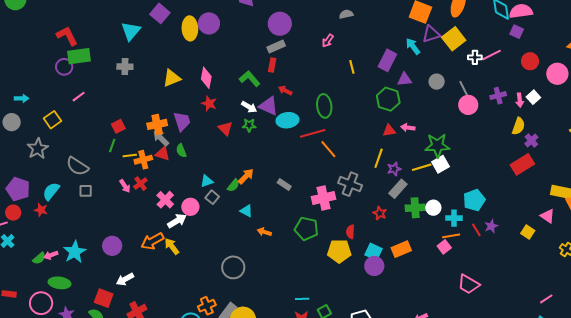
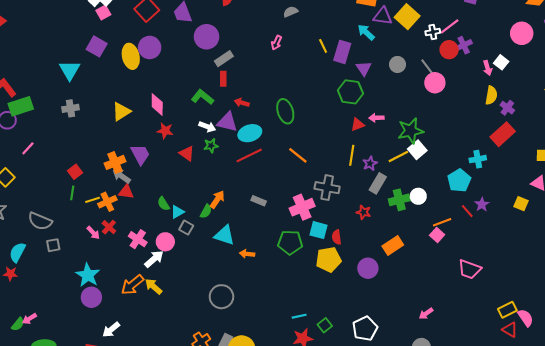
purple circle: (280, 24) -> (207, 37), moved
purple triangle: (431, 34) -> (383, 16), turned 36
red circle: (530, 61) -> (449, 50), moved
yellow line: (352, 67) -> (323, 46), moved
purple triangle: (405, 79) -> (364, 68), turned -49
purple cross: (498, 96) -> (464, 45), moved
red line: (313, 133) -> (249, 155), moved
green semicircle: (181, 151) -> (163, 204), moved
cyan triangle: (246, 211) -> (224, 235), size x1.5
cyan cross: (454, 218) -> (478, 159), moved
cyan star: (75, 252) -> (88, 275), moved
cyan square: (374, 252) -> (318, 230), moved

